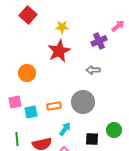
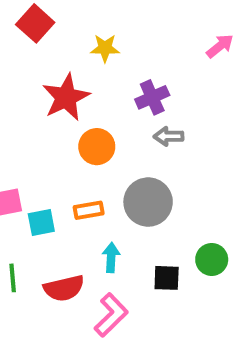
purple cross: (99, 41) -> (152, 97), moved
red star: (59, 51) -> (66, 97), moved
orange circle: (27, 73) -> (97, 147), moved
cyan arrow: (65, 129) -> (111, 257), turned -32

